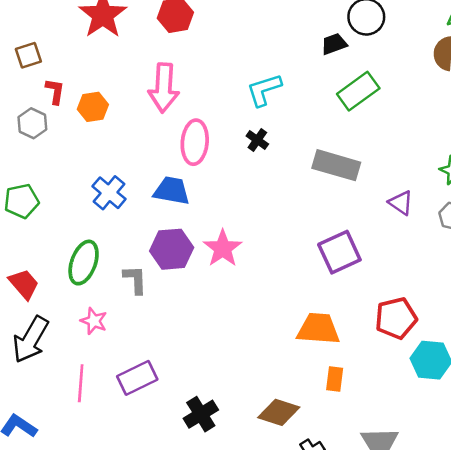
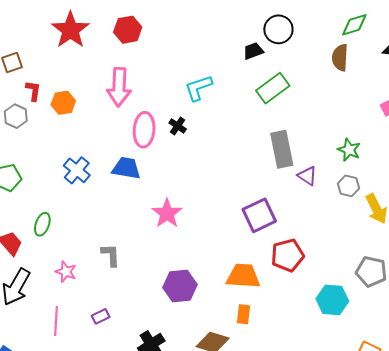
black cross: (257, 140) -> (178, 126), moved
gray rectangle: (336, 165) -> (282, 149), moved, turned 63
purple hexagon: (172, 249) -> (180, 286), moved
green ellipse: (84, 263) -> (42, 224), moved, size x0.7
gray L-shape: (135, 280) -> (111, 255), moved
red pentagon: (396, 318) -> (287, 255), moved
purple rectangle: (137, 378) -> (101, 316), size x0.6
orange rectangle: (335, 379) -> (244, 314), moved

